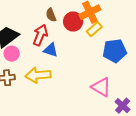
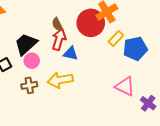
brown semicircle: (51, 15) -> (57, 24), moved
red circle: (73, 22) -> (91, 23), size x1.4
yellow rectangle: (94, 29) -> (116, 38), moved

